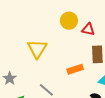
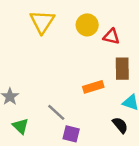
yellow triangle: (37, 49) -> (42, 22), moved

